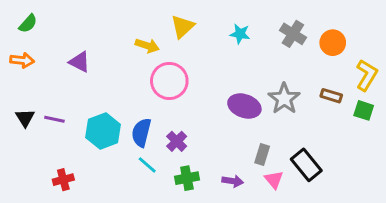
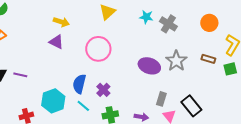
gray cross: (293, 34) -> (168, 24), moved
yellow arrow: (147, 46) -> (61, 22), moved
purple triangle: (80, 62) -> (56, 42), moved
green square: (364, 110) -> (230, 69), turned -32
cyan hexagon: (103, 131) -> (53, 101), moved

